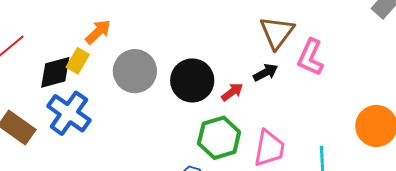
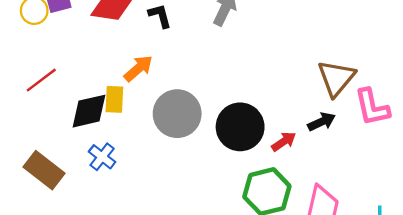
pink L-shape: (310, 57) -> (372, 107), turned -39
yellow rectangle: (78, 61) -> (114, 99), turned -30
blue cross: (69, 113) -> (102, 157), size x0.6

